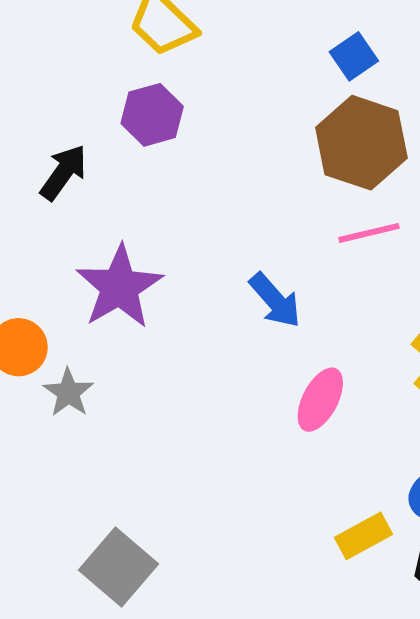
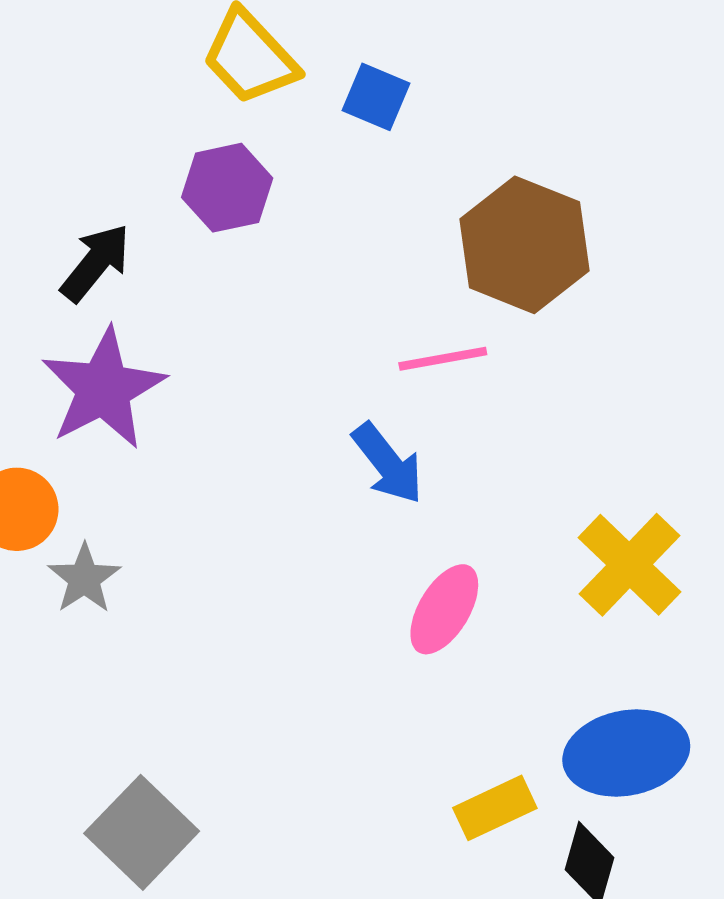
blue square: (354, 56) -> (376, 97), moved, turned -36
pink line: (369, 233) -> (443, 359), moved
purple star: (119, 287) -> (103, 389), moved

